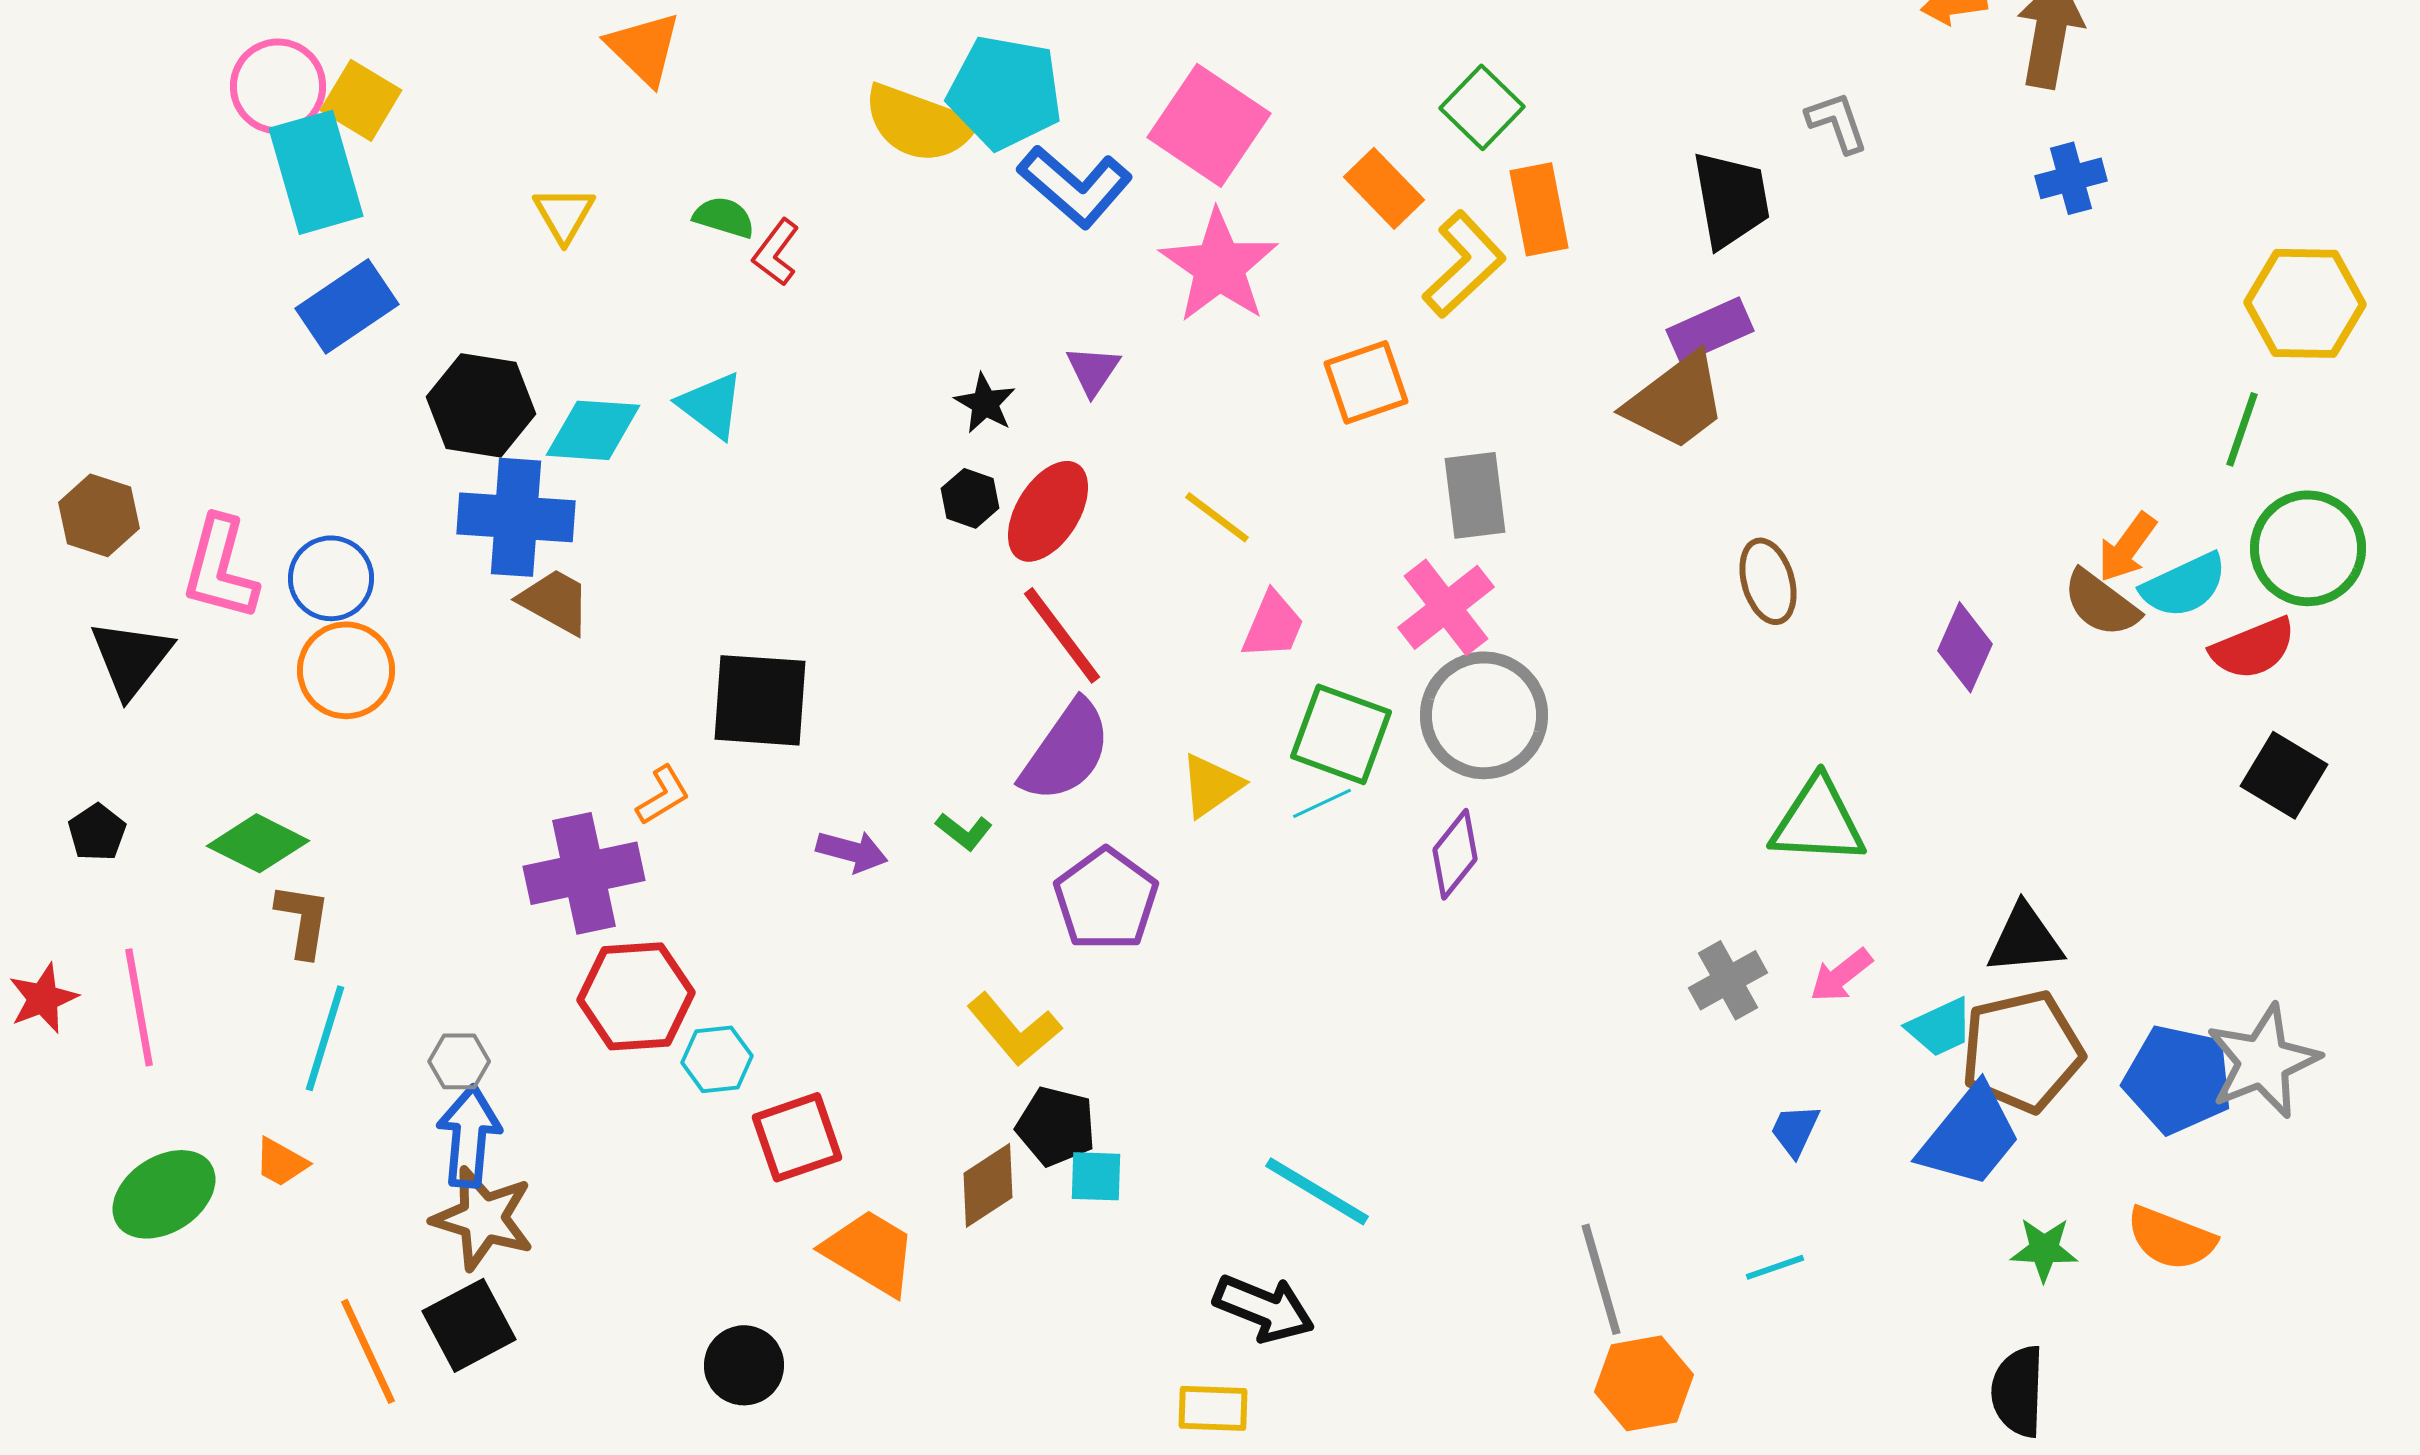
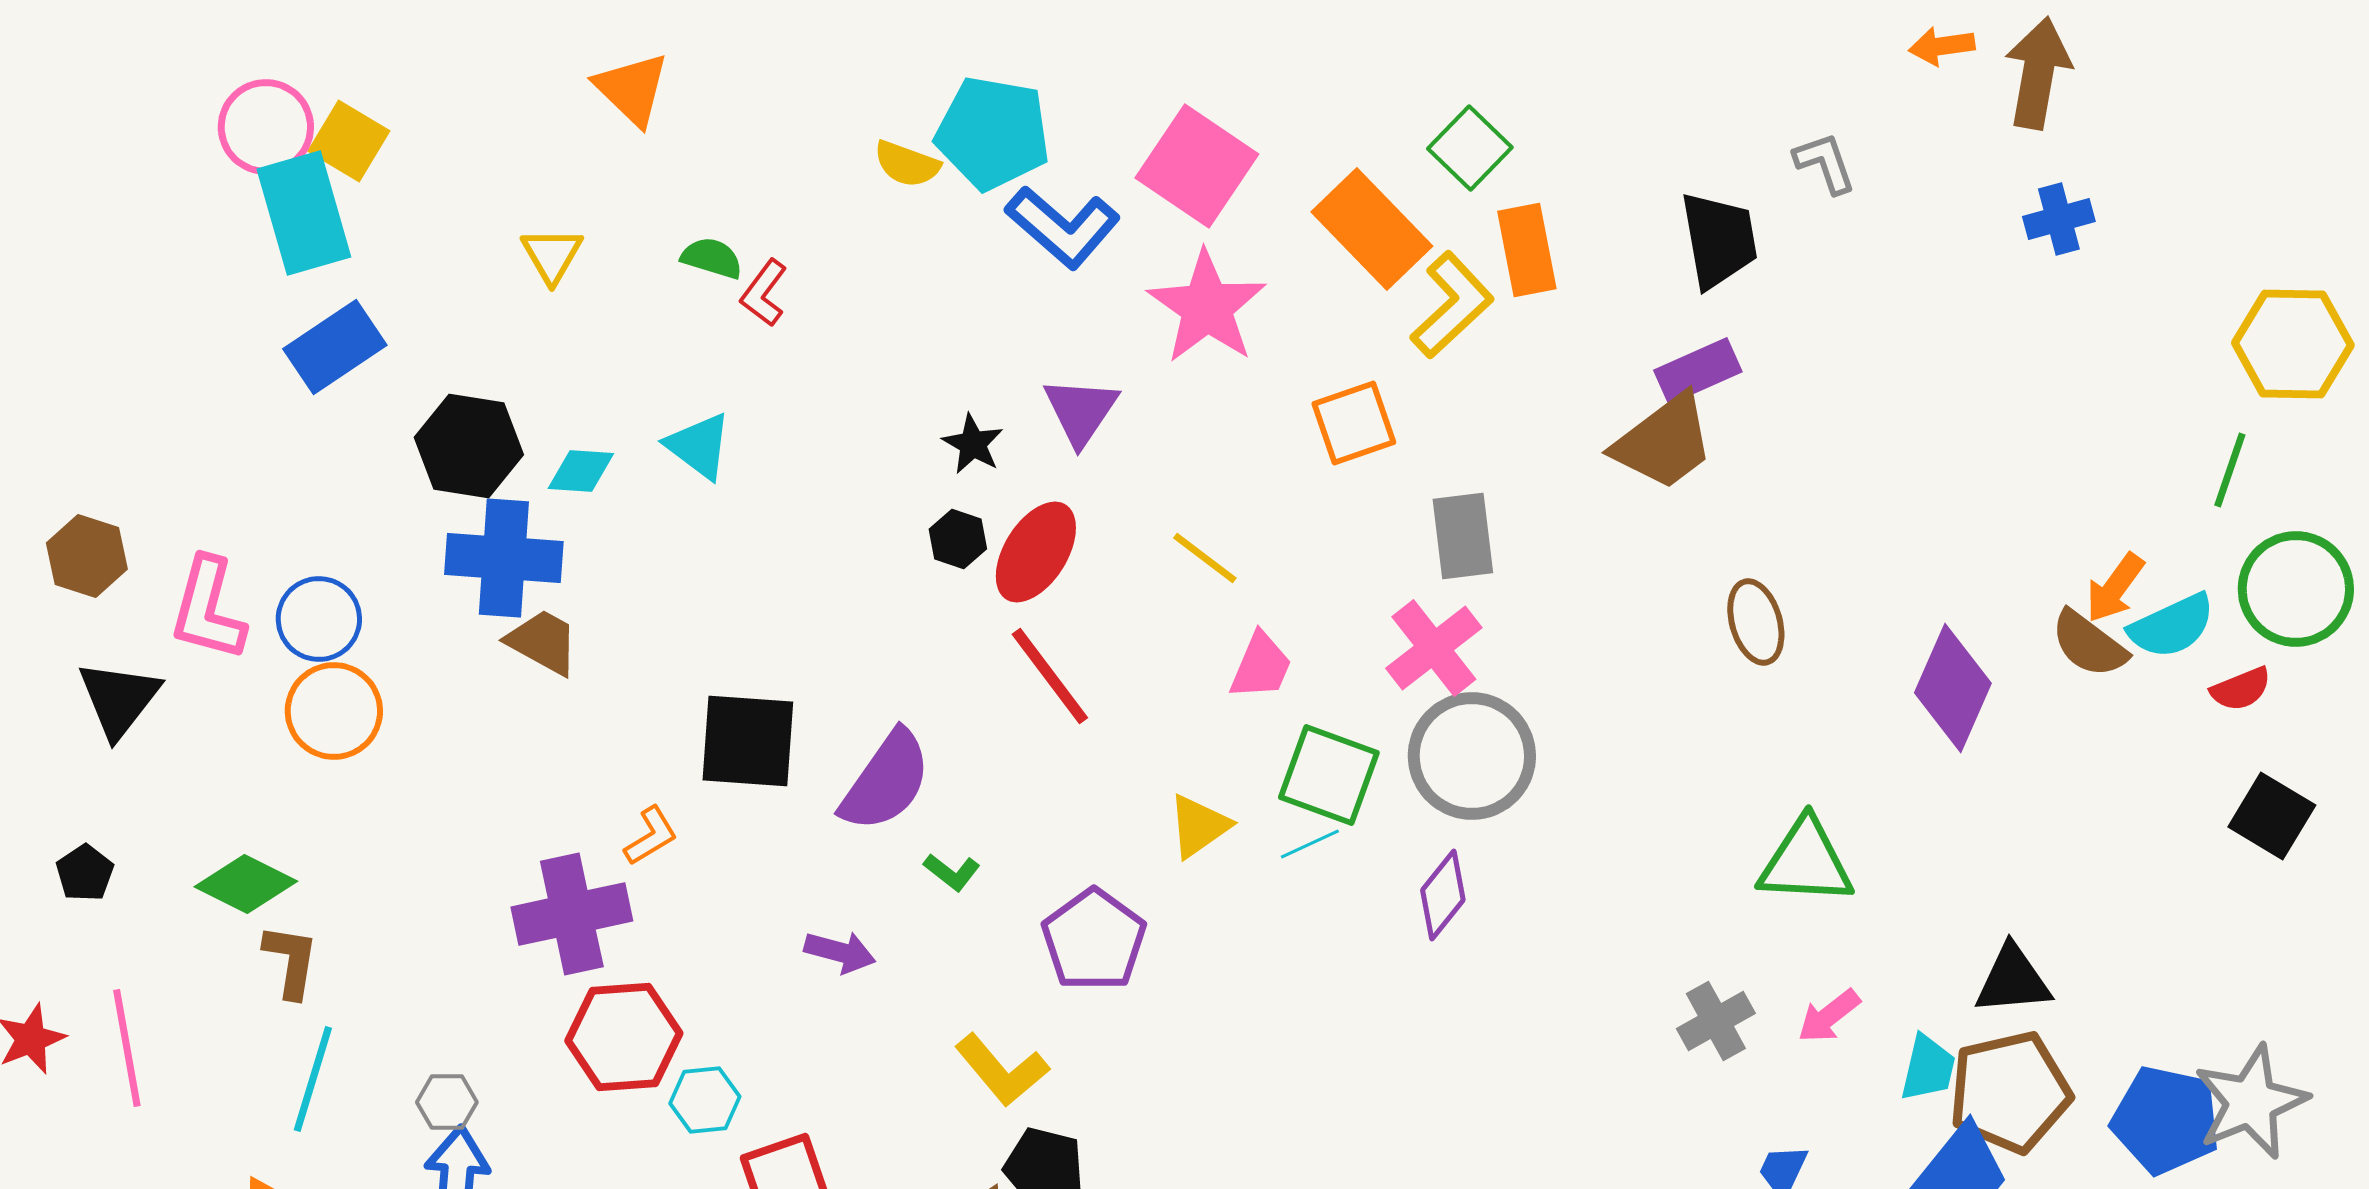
yellow semicircle: (919, 123) -> (907, 164), size x0.6
orange rectangle: (1384, 188) -> (1372, 229), size x1.5
purple triangle: (1093, 370) -> (1081, 411), size x1.4
cyan diamond: (593, 430) -> (581, 471), size x0.7
purple diamond: (1965, 647) -> (1953, 688), size x1.4
red semicircle: (2253, 648) -> (2241, 689), size x0.7
purple semicircle: (1066, 751) -> (886, 781), moved
purple arrow: (852, 851) -> (840, 952), moved
cyan trapezoid: (1940, 1027) -> (1928, 1068), turned -52

